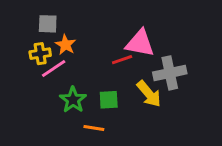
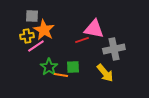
orange star: (66, 45) -> (44, 30), size x1.5
yellow arrow: (149, 94) -> (105, 73), moved
orange line: (94, 128) -> (61, 75), moved

